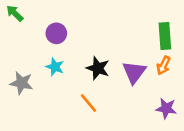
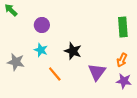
orange arrow: (164, 66) -> (122, 60), moved
purple triangle: (134, 72) -> (97, 72), moved
orange line: (88, 103) -> (55, 74), moved

